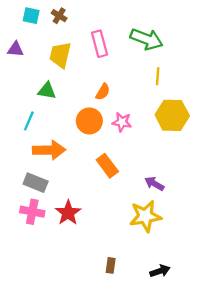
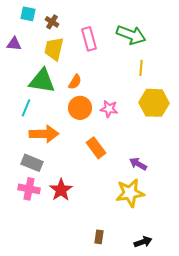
brown cross: (59, 16) -> (52, 22), moved
green triangle: (47, 91) -> (42, 81), size x1.6
orange semicircle: (103, 92) -> (75, 82), moved

